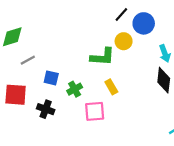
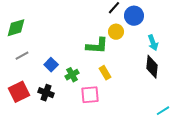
gray line: (28, 60) -> (22, 56), moved
blue square: (51, 78) -> (51, 65), turned 32
red square: (16, 95) -> (19, 92), moved, turned -30

